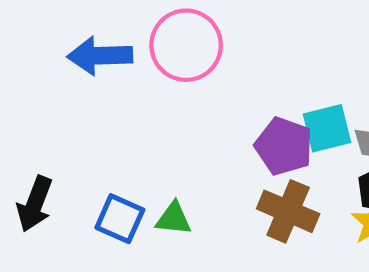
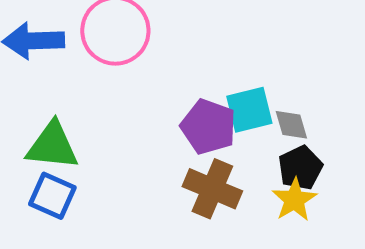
green triangle: (173, 219) -> (52, 146), moved, size x1.5

